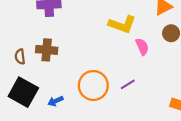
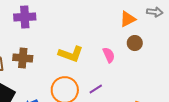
yellow L-shape: (122, 24) -> (71, 54), moved

